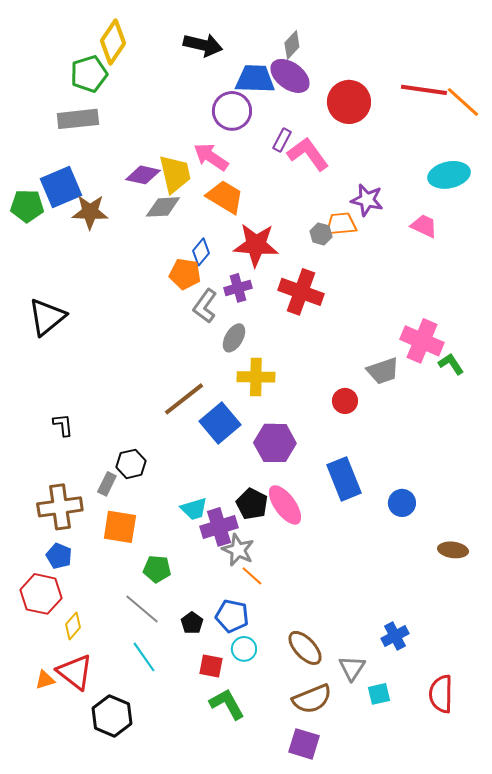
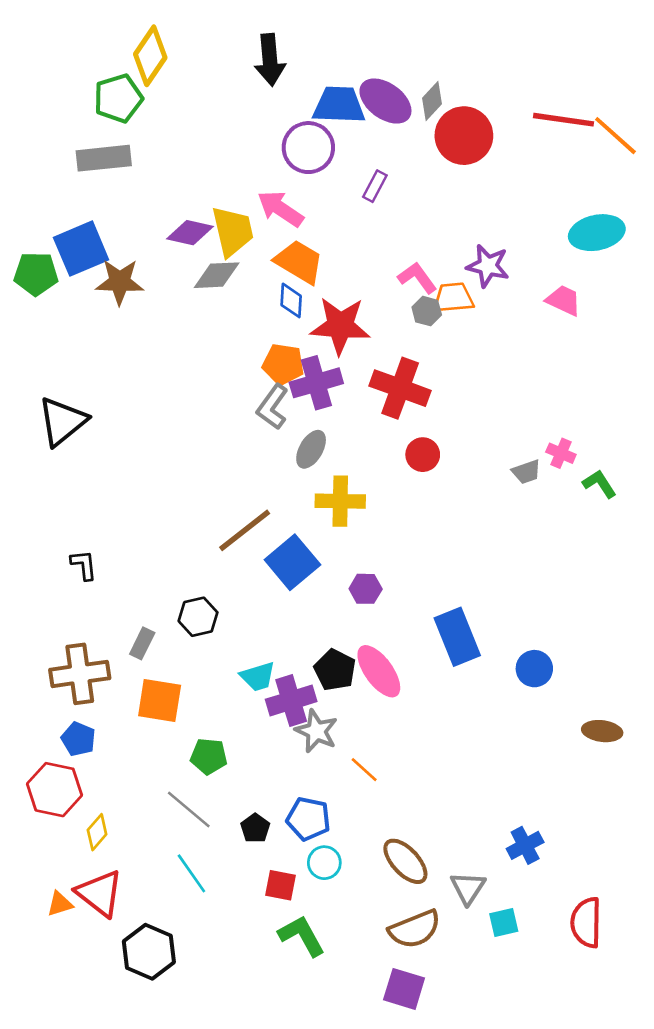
black arrow: (203, 45) -> (270, 60), turned 72
gray diamond: (292, 45) -> (432, 101), moved
pink L-shape: (308, 154) -> (417, 278), moved, size x0.7
blue diamond: (201, 252) -> (291, 300), moved, turned -36
orange pentagon: (185, 274) -> (283, 364), moved
purple cross: (238, 288) -> (316, 383), size x1.4
pink cross: (422, 341) -> (561, 453), size x0.5
gray trapezoid: (383, 371) -> (526, 472), moved, size x0.7
red circle: (345, 401) -> (423, 455), moved
purple hexagon: (275, 443) -> (366, 589), size x0.6
black hexagon: (131, 464) -> (198, 617), moved
orange line: (252, 576) -> (364, 770), moved

